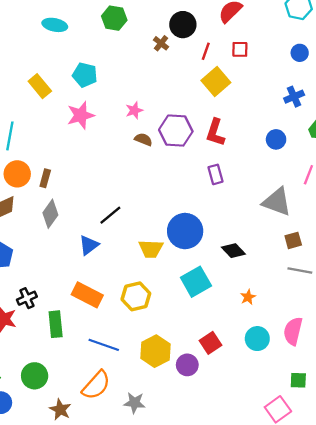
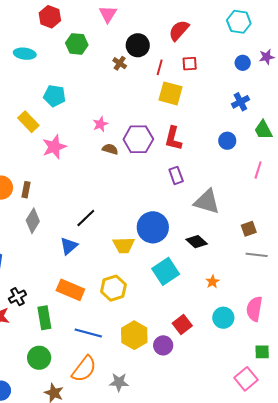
yellow square: (216, 82) -> (170, 93), turned -30
yellow rectangle: (40, 86) -> (28, 122), moved
pink star: (81, 115) -> (54, 147), moved
gray triangle: (277, 202) -> (207, 202), moved
green circle: (35, 376) -> (39, 358), moved

